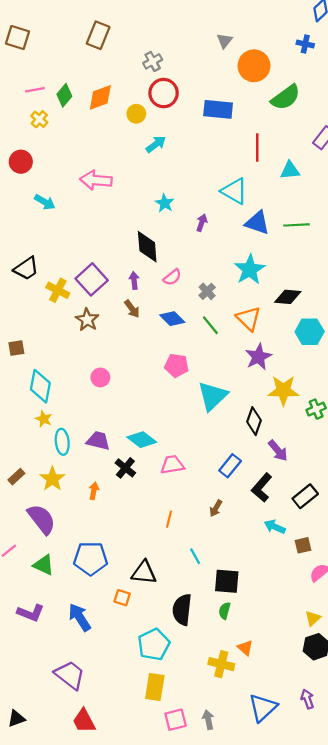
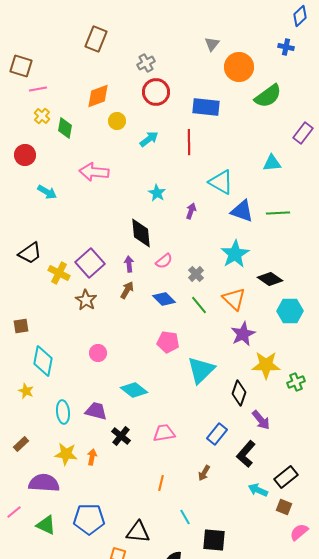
brown square: (18, 37) -> (21, 66), moved
green diamond: (64, 95) -> (65, 128), moved, turned -30
yellow circle: (136, 114) -> (117, 121), moved
red line: (257, 148) -> (189, 142), moved
black diamond: (288, 297) -> (270, 279), turned 30
brown arrow: (132, 309) -> (127, 290), turned -114
yellow star: (44, 419) -> (26, 391), moved
cyan diamond: (142, 440) -> (134, 390), moved
yellow star: (52, 479) -> (66, 454), moved, turned -30
black rectangle: (305, 496) -> (286, 477), moved
purple semicircle: (41, 519) -> (44, 483), turned -48
brown square: (303, 545) -> (284, 507), turned 35

